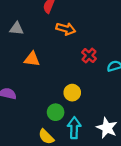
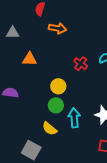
red cross: (89, 56) -> (81, 64), moved
yellow circle: (72, 93) -> (58, 86), moved

